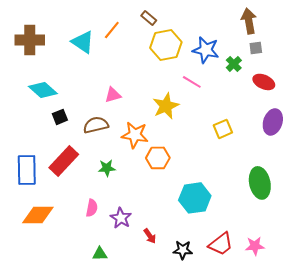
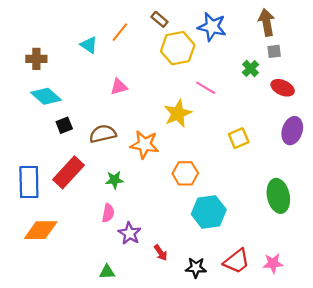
brown cross: (30, 40) -> (36, 59), moved, size x0.7
cyan triangle: (83, 42) -> (89, 45), size x0.7
blue star: (206, 50) -> (212, 27), moved
pink triangle: (113, 95) -> (119, 87), moved
orange hexagon: (158, 158) -> (185, 173), moved
pink semicircle: (92, 208) -> (108, 213), moved

